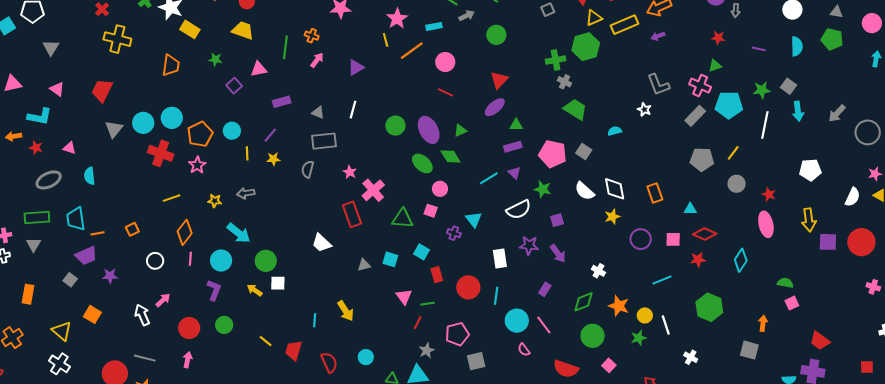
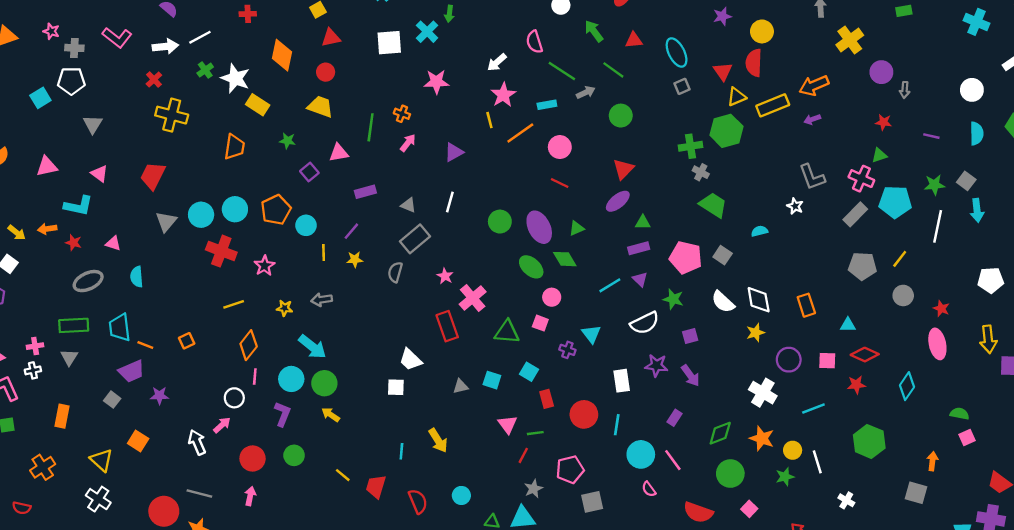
orange pentagon: (200, 134) -> (276, 210), moved
gray rectangle: (324, 141) -> (415, 239), turned -35
orange line: (98, 233) -> (145, 345), turned 32
white circle: (155, 261) -> (234, 398), moved
green circle: (266, 261) -> (324, 383), moved
white cross: (598, 271) -> (763, 393), moved, size x1.6
white square: (278, 283) -> (396, 387), moved

